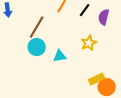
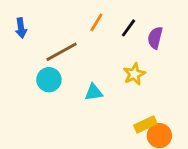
brown line: (37, 27) -> (62, 52), turned 30
cyan circle: (37, 47) -> (49, 80), moved

